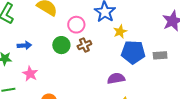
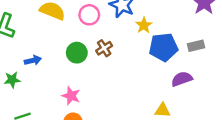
pink circle: (76, 25) -> (89, 15), moved
pink star: (30, 74) -> (71, 96), moved
purple semicircle: (116, 78) -> (182, 79), moved

